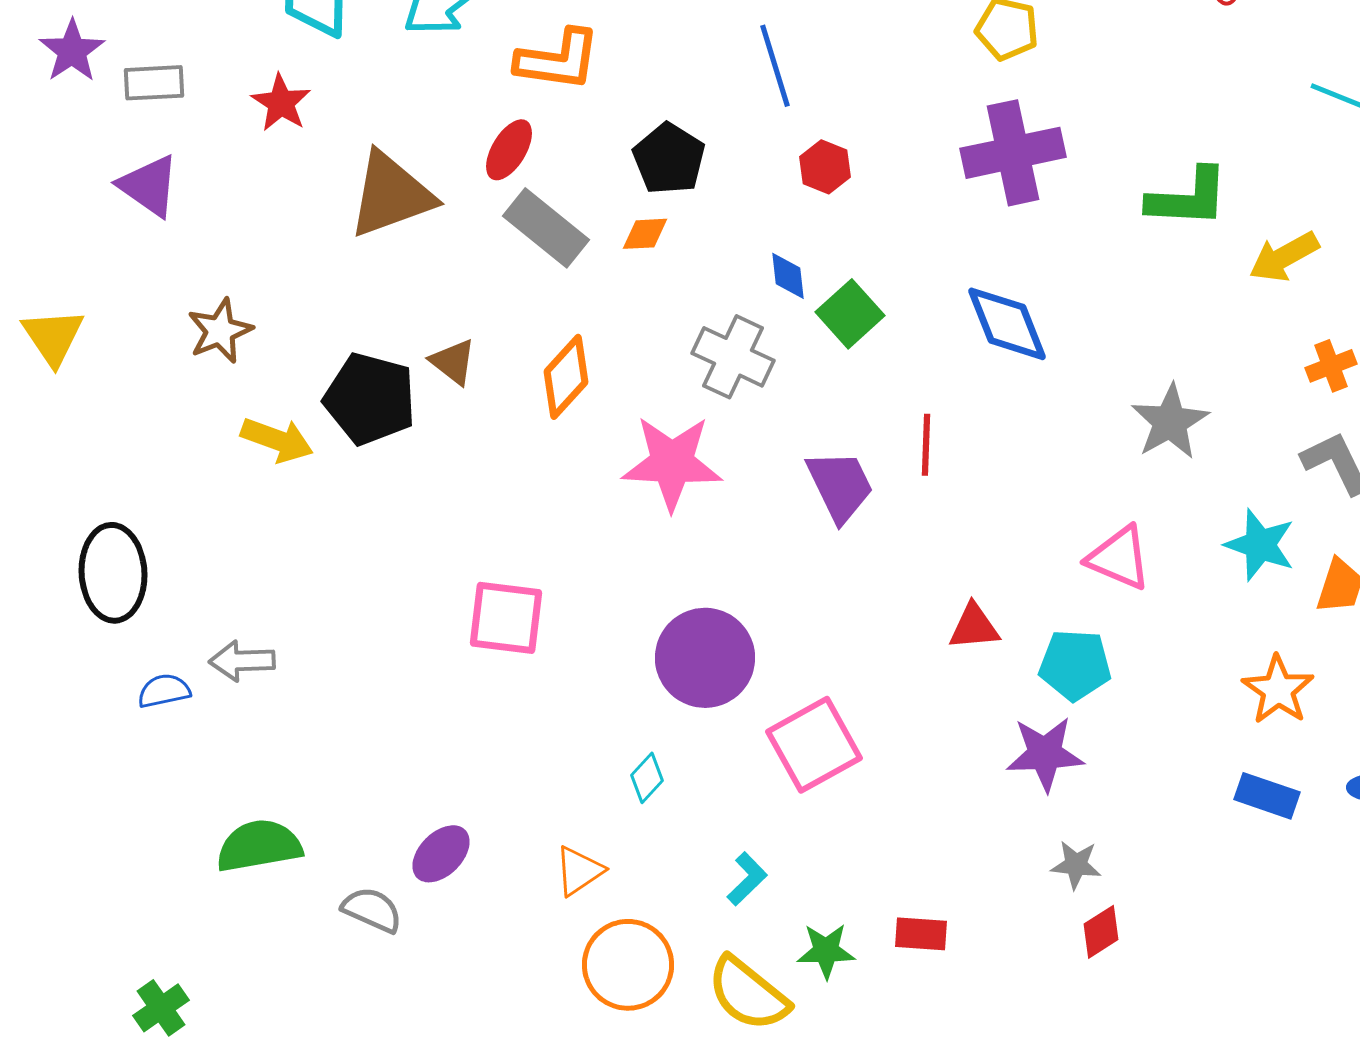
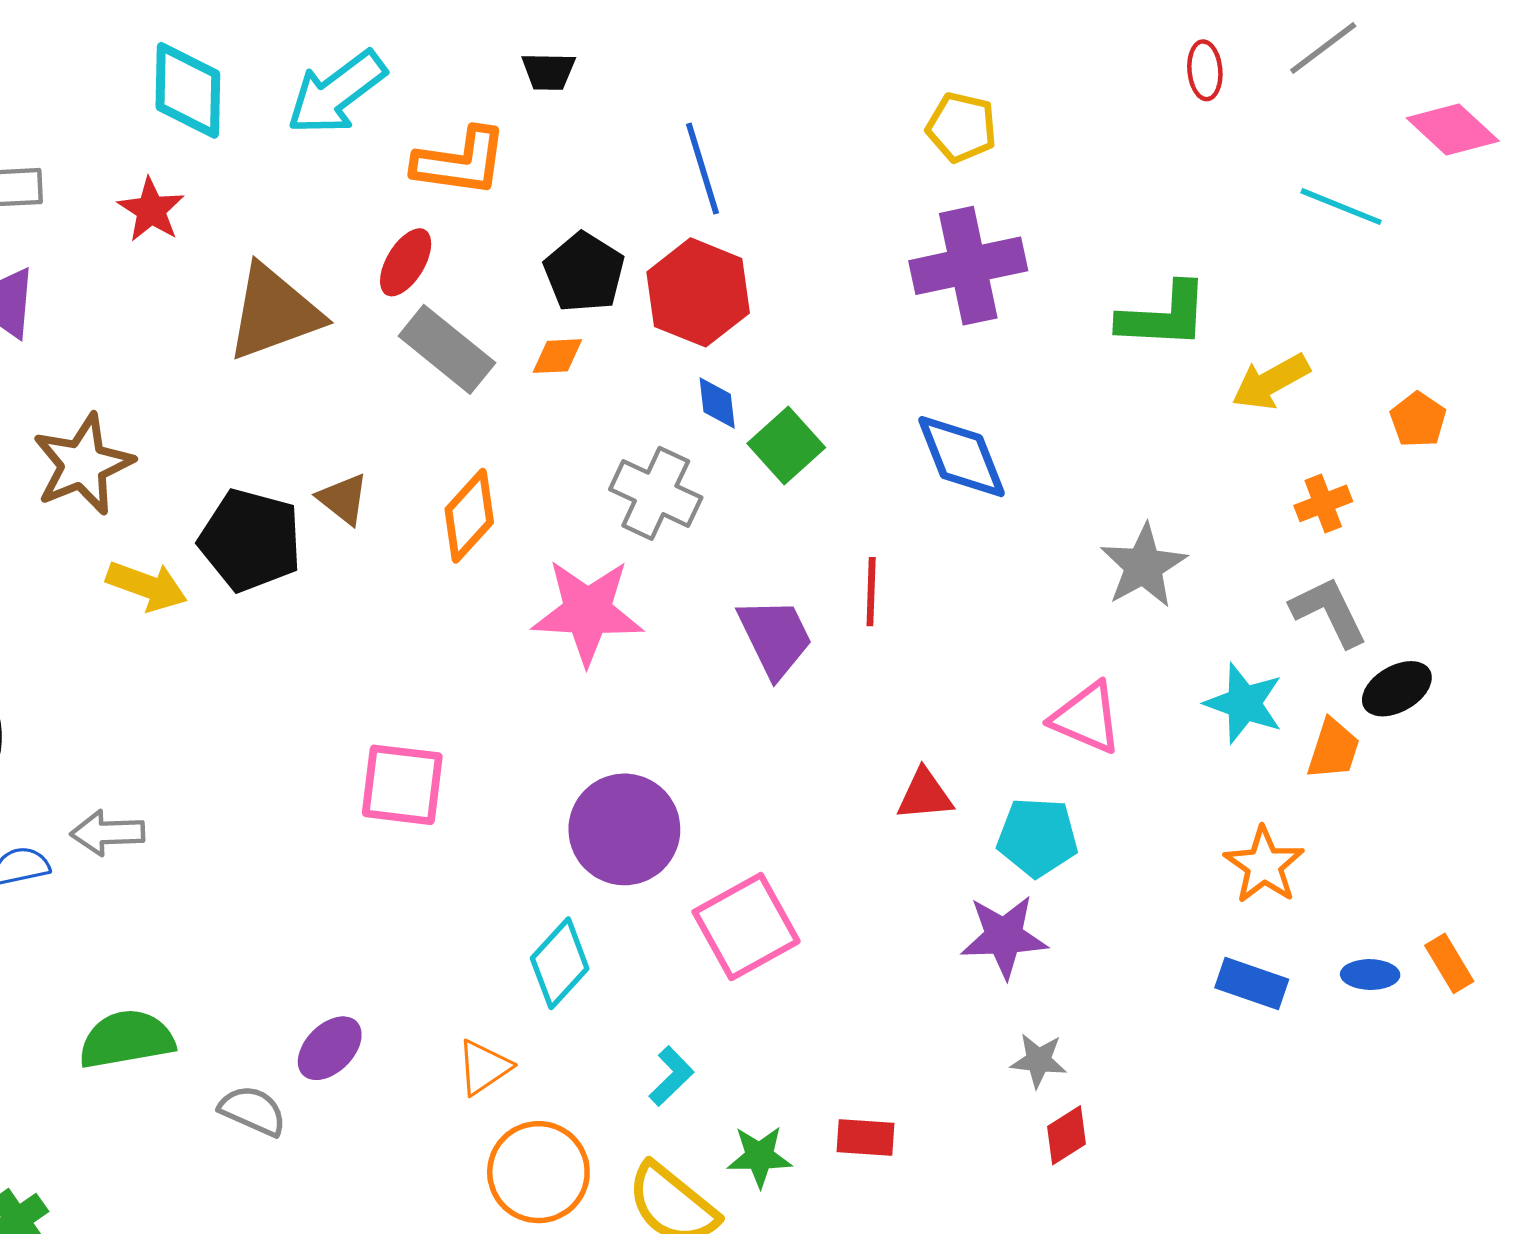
red hexagon: (825, 167) -> (698, 292), moved, size x1.8
brown star: (220, 331) -> (83, 464), size x1.4
cyan diamond: (647, 778) -> (560, 963), size x1.6

